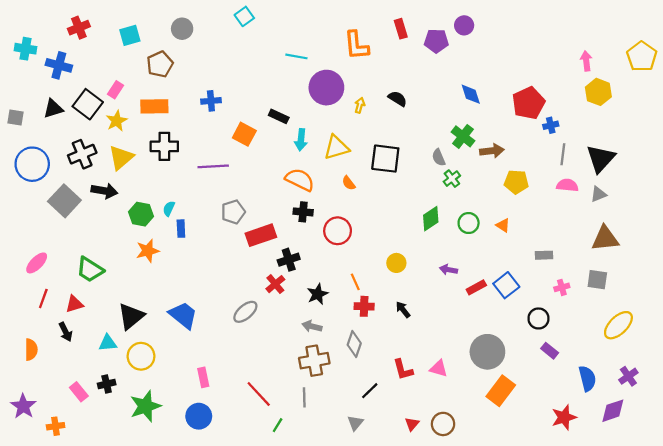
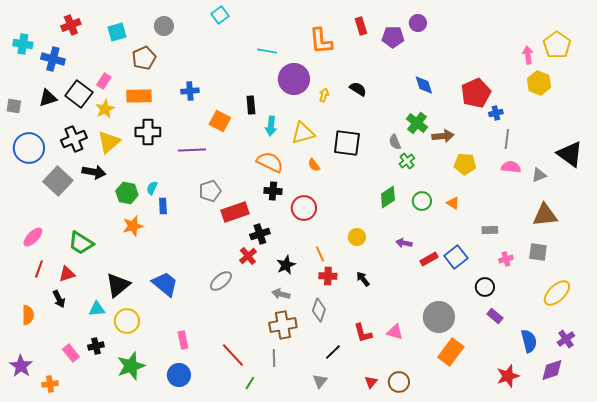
yellow pentagon: (642, 56) -> (557, 45), moved
black rectangle: (279, 116) -> (251, 105), turned 60
black triangle: (601, 159) -> (570, 154), moved, turned -36

